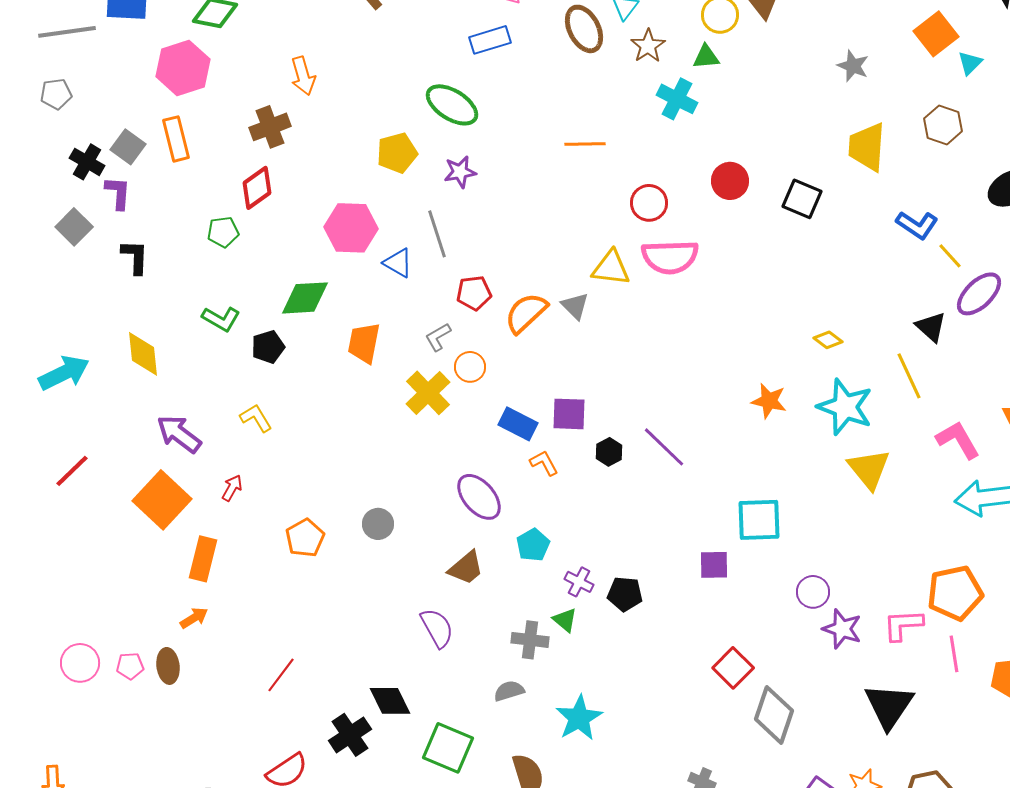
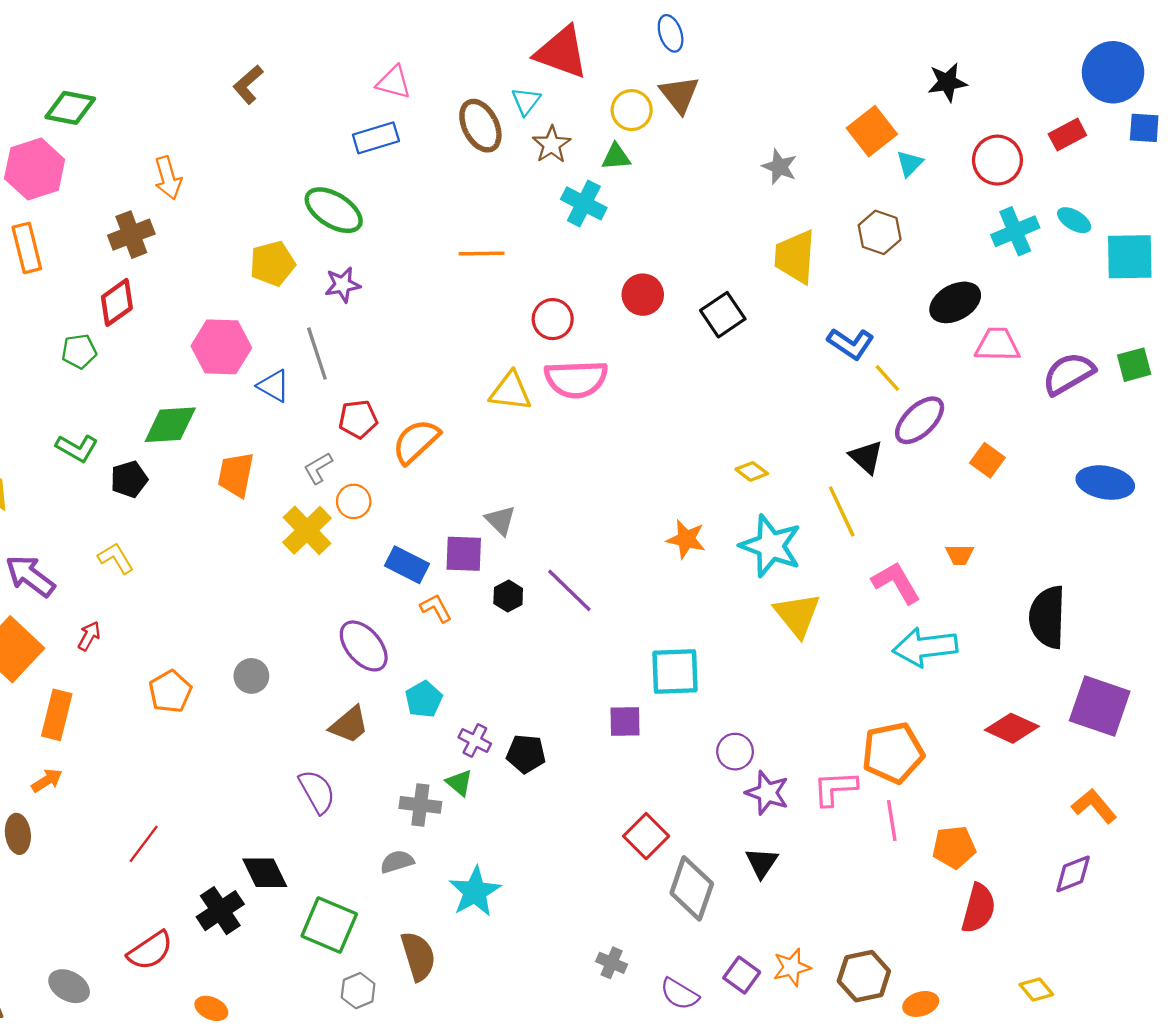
black square: (802, 199) -> (723, 315), turned 33
gray triangle: (575, 306) -> (500, 520), moved
black triangle: (889, 706) -> (762, 863), moved, size x0.6

